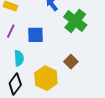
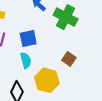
cyan semicircle: (19, 58) -> (26, 60), moved

